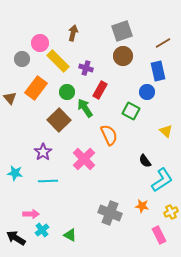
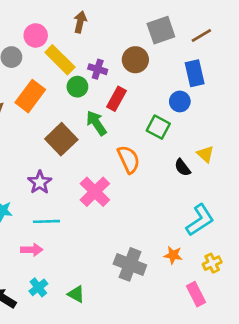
gray square: (122, 31) -> (161, 30), moved
brown circle: (123, 56) -> (135, 60), moved
green circle: (67, 92) -> (77, 87), moved
black semicircle: (145, 161) -> (183, 167), moved
pink arrow: (31, 214) -> (32, 250), moved

